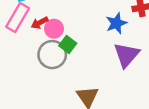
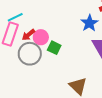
gray circle: (52, 55) -> (30, 54), moved

